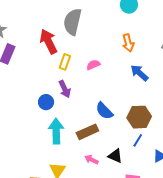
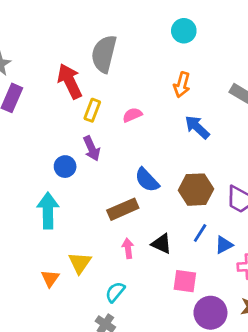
orange arrow: (128, 43) -> (182, 85), turned 30
cyan arrow: (56, 131) -> (48, 211), moved
blue line: (138, 140) -> (200, 233), moved
pink arrow: (91, 160) -> (128, 248), turned 56

